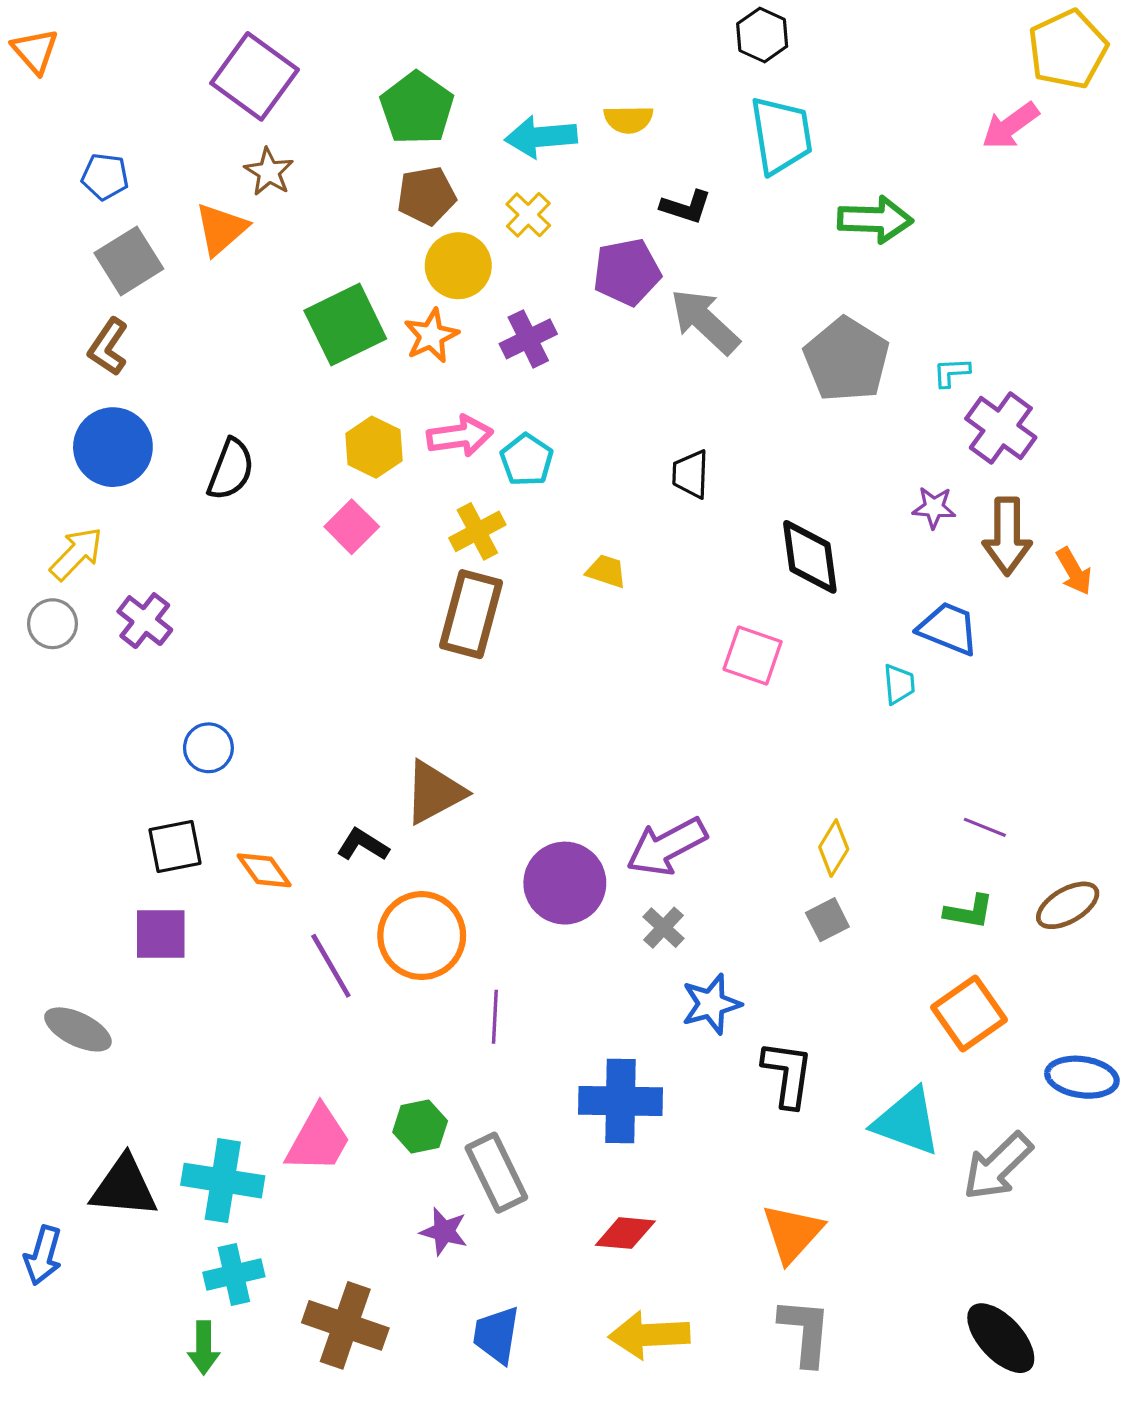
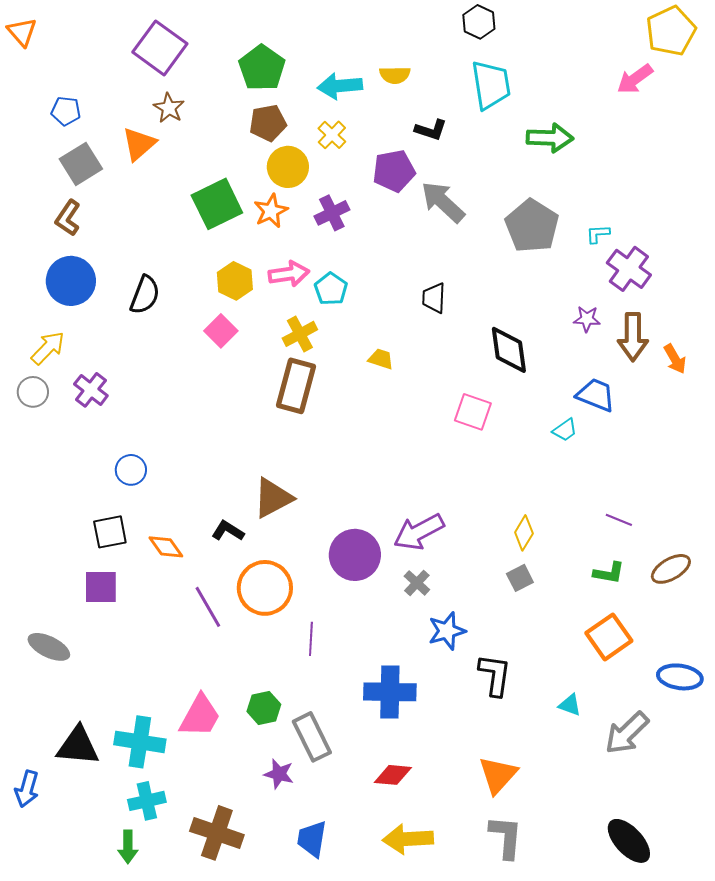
cyan trapezoid: (899, 684) -> (565, 430), turned 60
cyan triangle: (907, 1122) -> (570, 705), size x0.5

